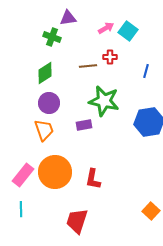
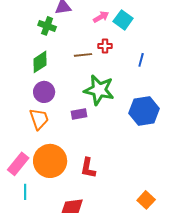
cyan line: (21, 209) -> (25, 192), moved

